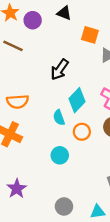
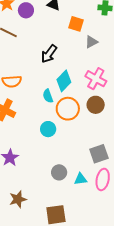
orange circle: (82, 132) -> (68, 109), size x1.5
gray circle: (64, 206) -> (59, 172), moved

